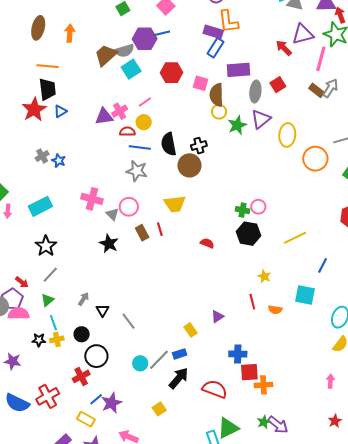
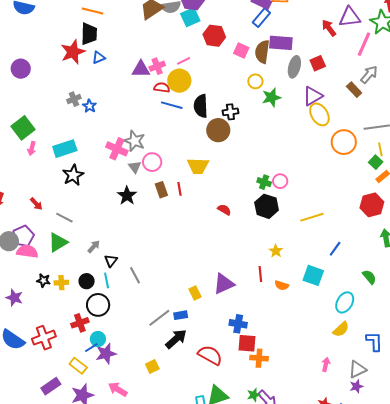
cyan square: (131, 69) -> (190, 17), moved
brown rectangle: (317, 90) -> (354, 90), moved
brown semicircle: (217, 95) -> (262, 52), moved
purple triangle: (261, 119) -> (313, 96), moved
yellow circle: (144, 122) -> (179, 81), size x1.5
yellow ellipse: (287, 135) -> (319, 114), turned -45
gray star: (137, 171) -> (134, 141), moved
black star: (46, 246) -> (73, 175), moved
gray line: (50, 275) -> (64, 218), turned 66
red arrow: (22, 282) -> (36, 204), moved
green triangle: (47, 300) -> (58, 242), size x1.5
purple triangle: (218, 317) -> (224, 284), size x1.6
cyan line: (53, 323) -> (107, 280), moved
cyan circle: (140, 363) -> (98, 339), moved

